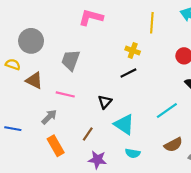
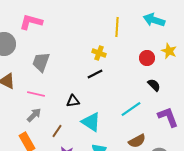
pink L-shape: (91, 17) -> (31, 22), moved
black triangle: (105, 102) -> (73, 101), turned 40
gray arrow: (49, 117) -> (34, 115), moved

